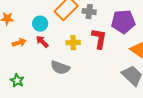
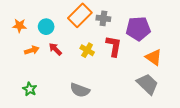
cyan circle: (40, 24) -> (46, 27), moved
yellow cross: (73, 43) -> (87, 50), turned 32
gray semicircle: (60, 68) -> (80, 90), moved

